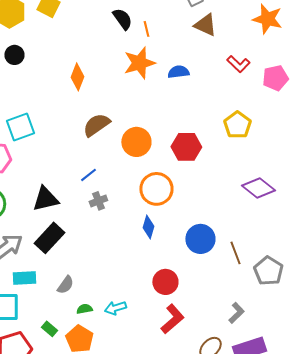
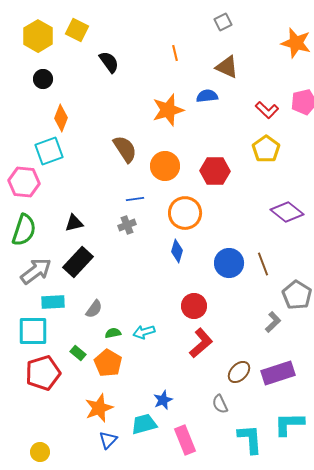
black semicircle: (122, 19) -> (109, 62), moved
brown triangle: (205, 25) -> (227, 67), moved
orange star: (139, 63) -> (168, 110), moved
red L-shape: (238, 64) -> (267, 110), moved
orange diamond: (77, 77) -> (61, 118), moved
brown semicircle: (96, 125) -> (125, 149), turned 92
blue line: (88, 175) -> (135, 199), moved, turned 30
black triangle: (45, 199) -> (74, 223), size x0.7
brown line: (235, 253) -> (263, 264), moved
gray L-shape: (236, 313) -> (273, 322), moved

